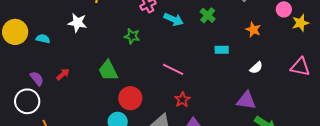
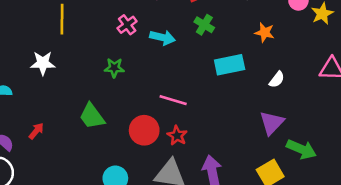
cyan rectangle: (222, 50) -> (230, 65), size x1.6
red circle: (130, 98) -> (144, 130), moved
red star: (182, 100) -> (177, 136), moved
purple triangle: (246, 100) -> (272, 123), turned -45

